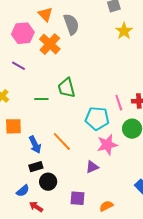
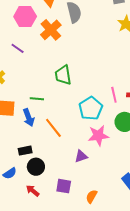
green line: (41, 99) -> (37, 99), moved
cyan pentagon: (97, 118) -> (91, 108), turned 30
blue arrow: (35, 145) -> (29, 118), moved
orange semicircle: (106, 206) -> (92, 196), turned -40
red arrow: (36, 207) -> (33, 191), moved

